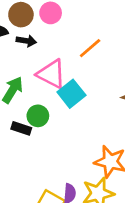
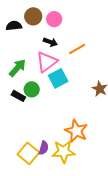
black arrow: (26, 41) -> (50, 42), moved
pink triangle: (51, 74) -> (47, 62), turned 45

